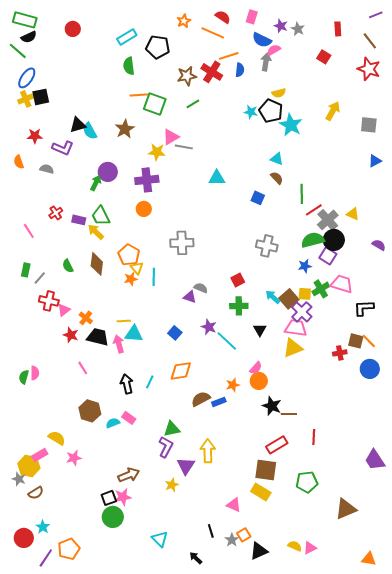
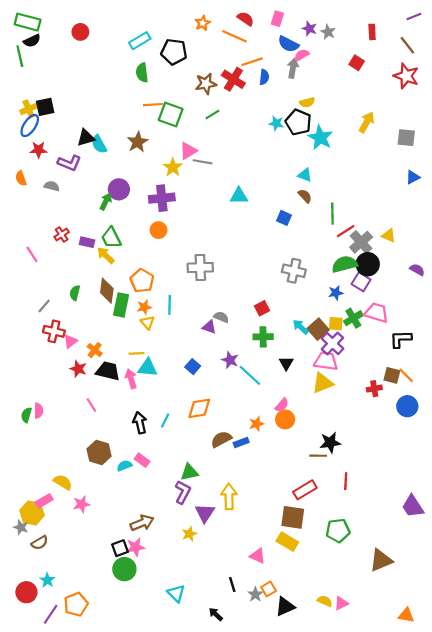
green line: (18, 51) -> (20, 56), turned 36
blue ellipse: (27, 78) -> (30, 125), moved
yellow star: (157, 152) -> (173, 167), turned 30
green semicircle: (68, 266) -> (75, 293), turned 40
yellow triangle: (137, 268) -> (148, 323), moved
green rectangle: (26, 270) -> (121, 305), moved, size x1.5
black star: (272, 406) -> (330, 443), moved, turned -30

